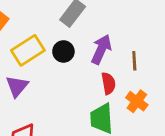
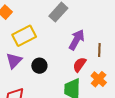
black circle: (63, 51) -> (39, 66), moved
red semicircle: (108, 83) -> (79, 65), turned -140

